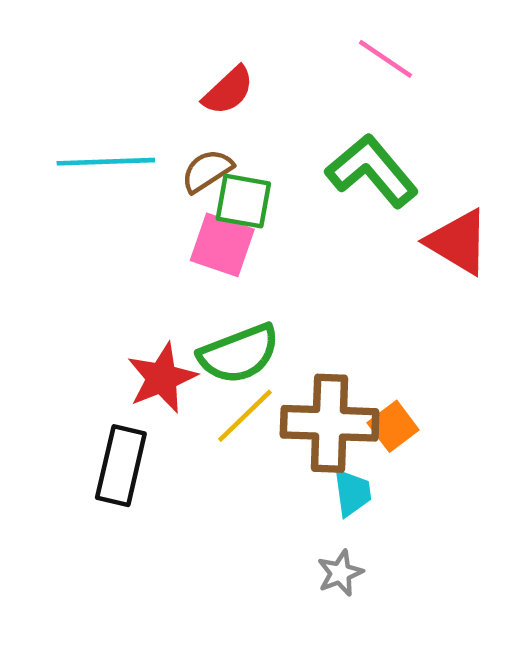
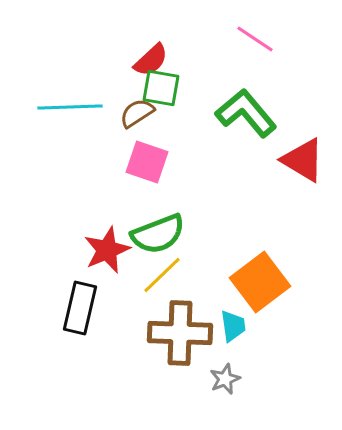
green square: (243, 201) -> (161, 88), moved
brown cross: (330, 423) -> (180, 333), moved
orange square: (393, 426) -> (260, 282), size x1.8

